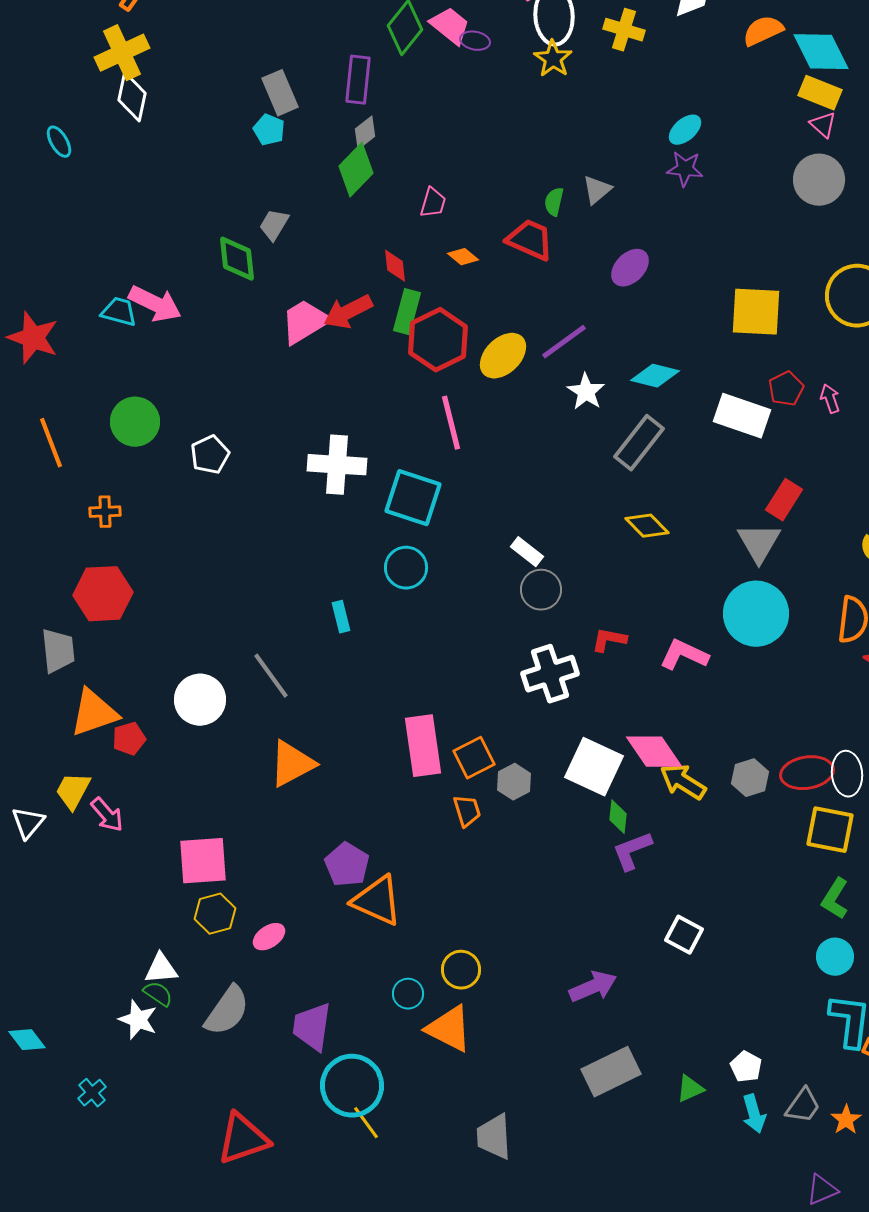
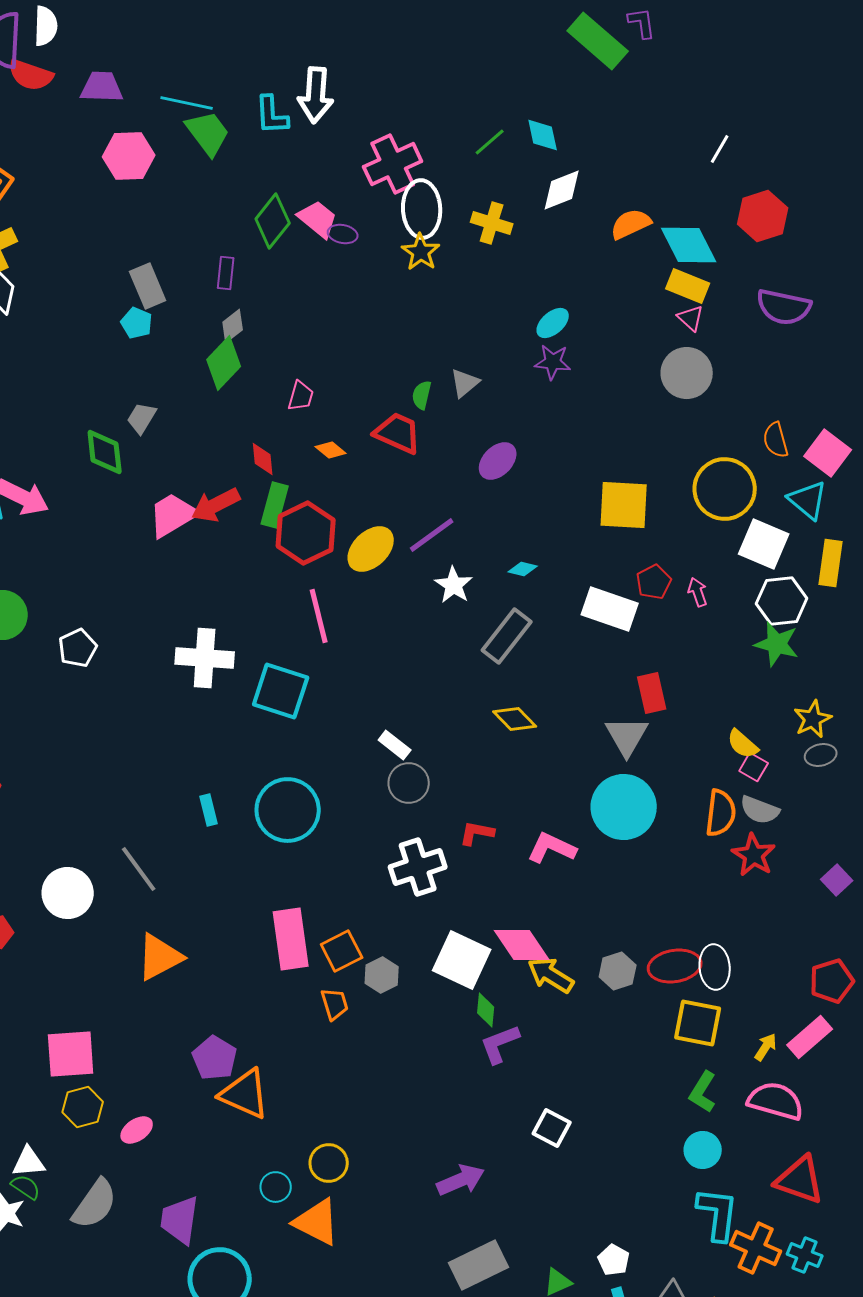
purple rectangle: (358, 80) -> (226, 273), size x0.7
cyan diamond: (655, 376) -> (523, 569), size x0.6
red rectangle: (784, 500) -> (652, 693), turned -45
cyan circle: (406, 568) -> (288, 810), moved, size x1.5

